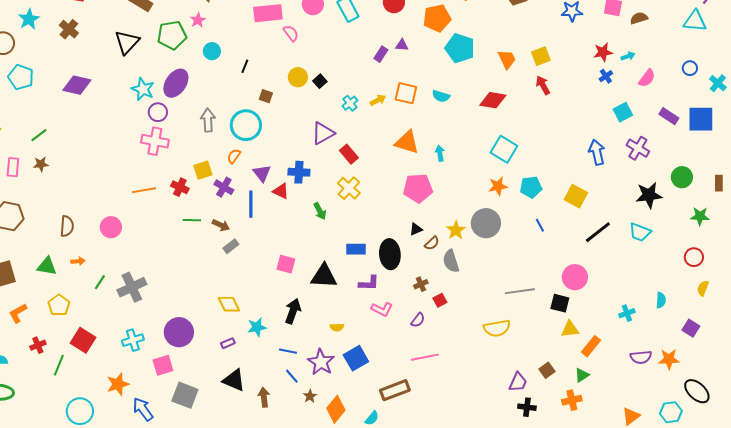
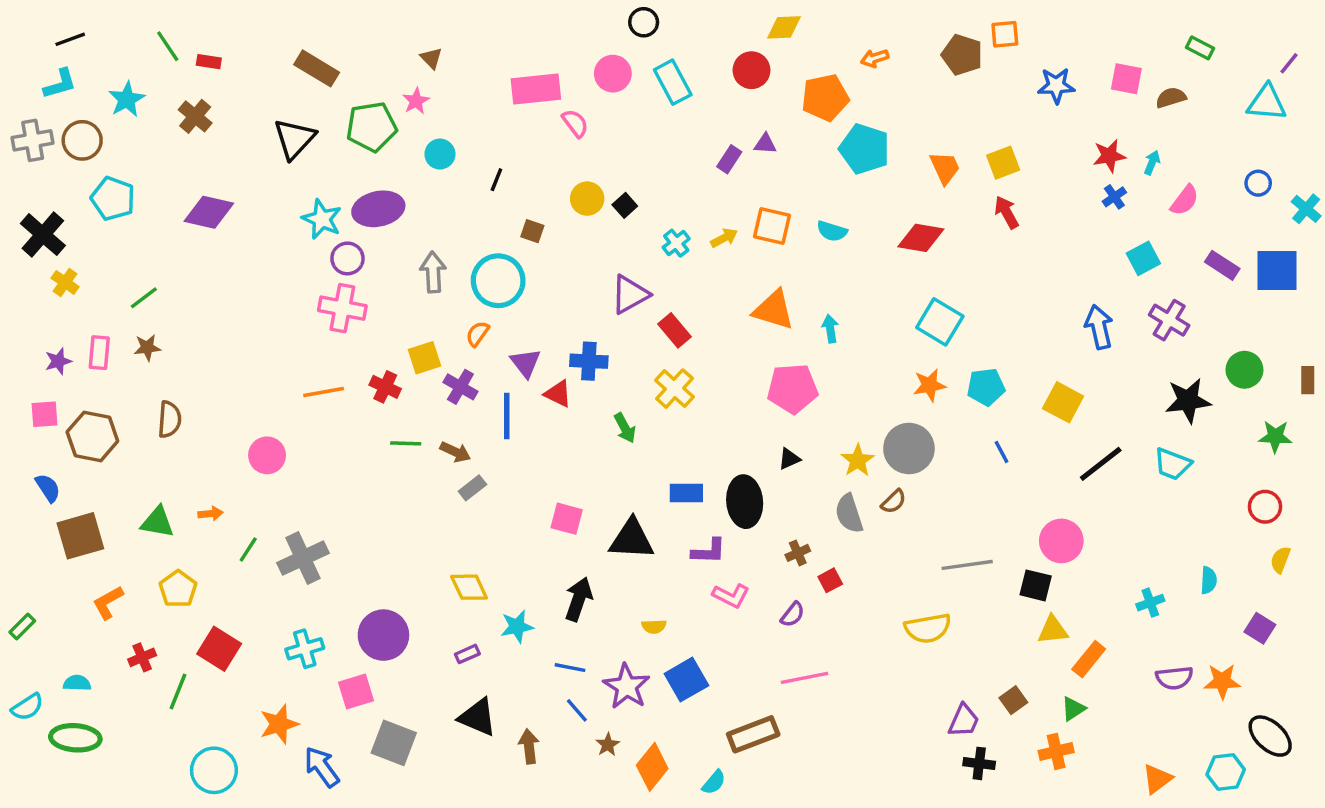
cyan arrow: (628, 56) -> (1152, 163), turned -48
purple ellipse: (176, 83) -> (378, 209), turned 44
brown semicircle: (67, 226) -> (169, 419), moved
brown semicircle: (432, 243) -> (894, 502), moved

